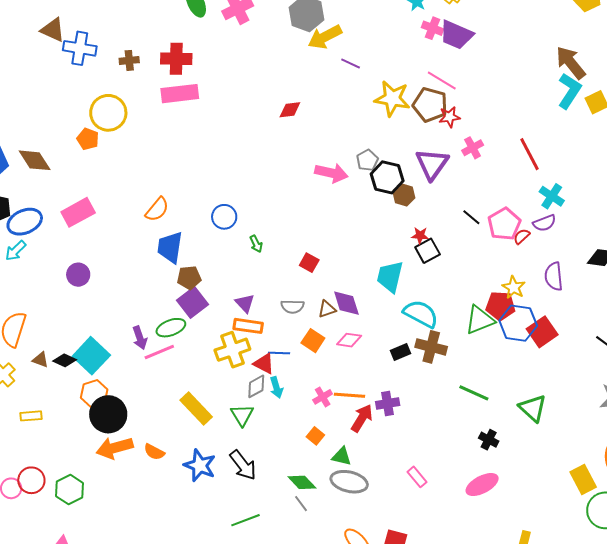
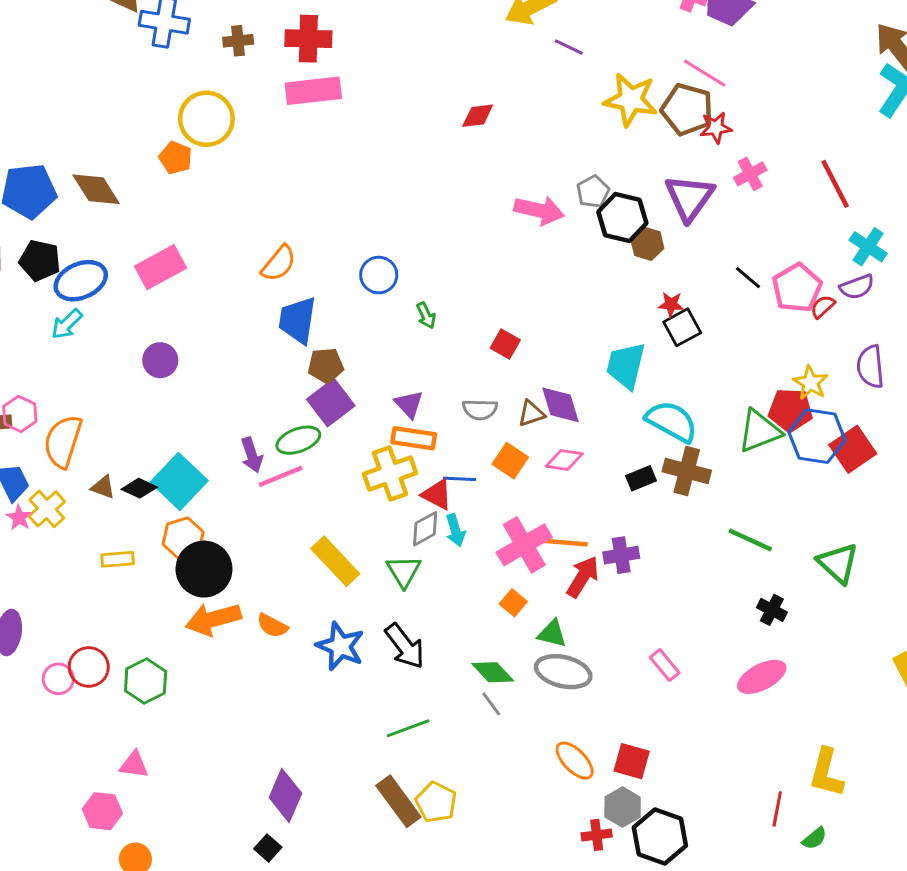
pink cross: (323, 397) -> (524, 545), size x1.8
yellow rectangle: (31, 416) -> (118, 559), moved

